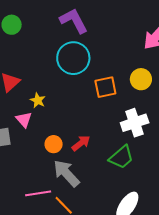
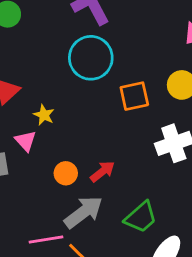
green trapezoid: (121, 157) -> (141, 217), moved
gray arrow: (66, 173) -> (83, 212), turned 96

